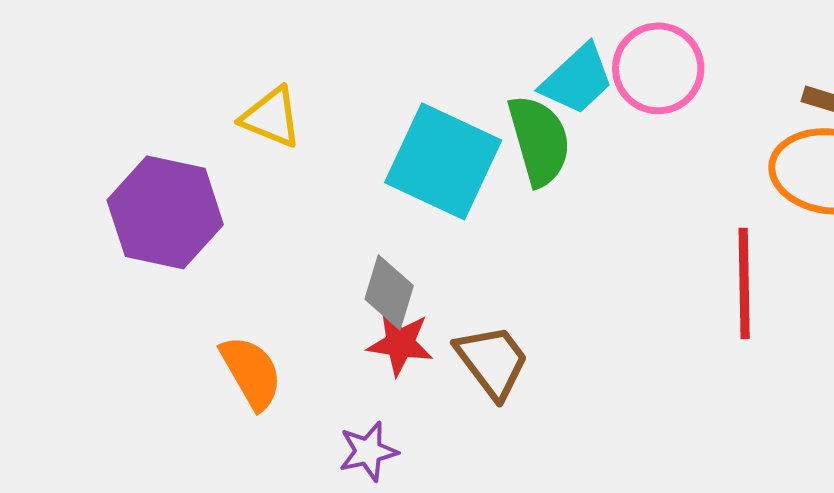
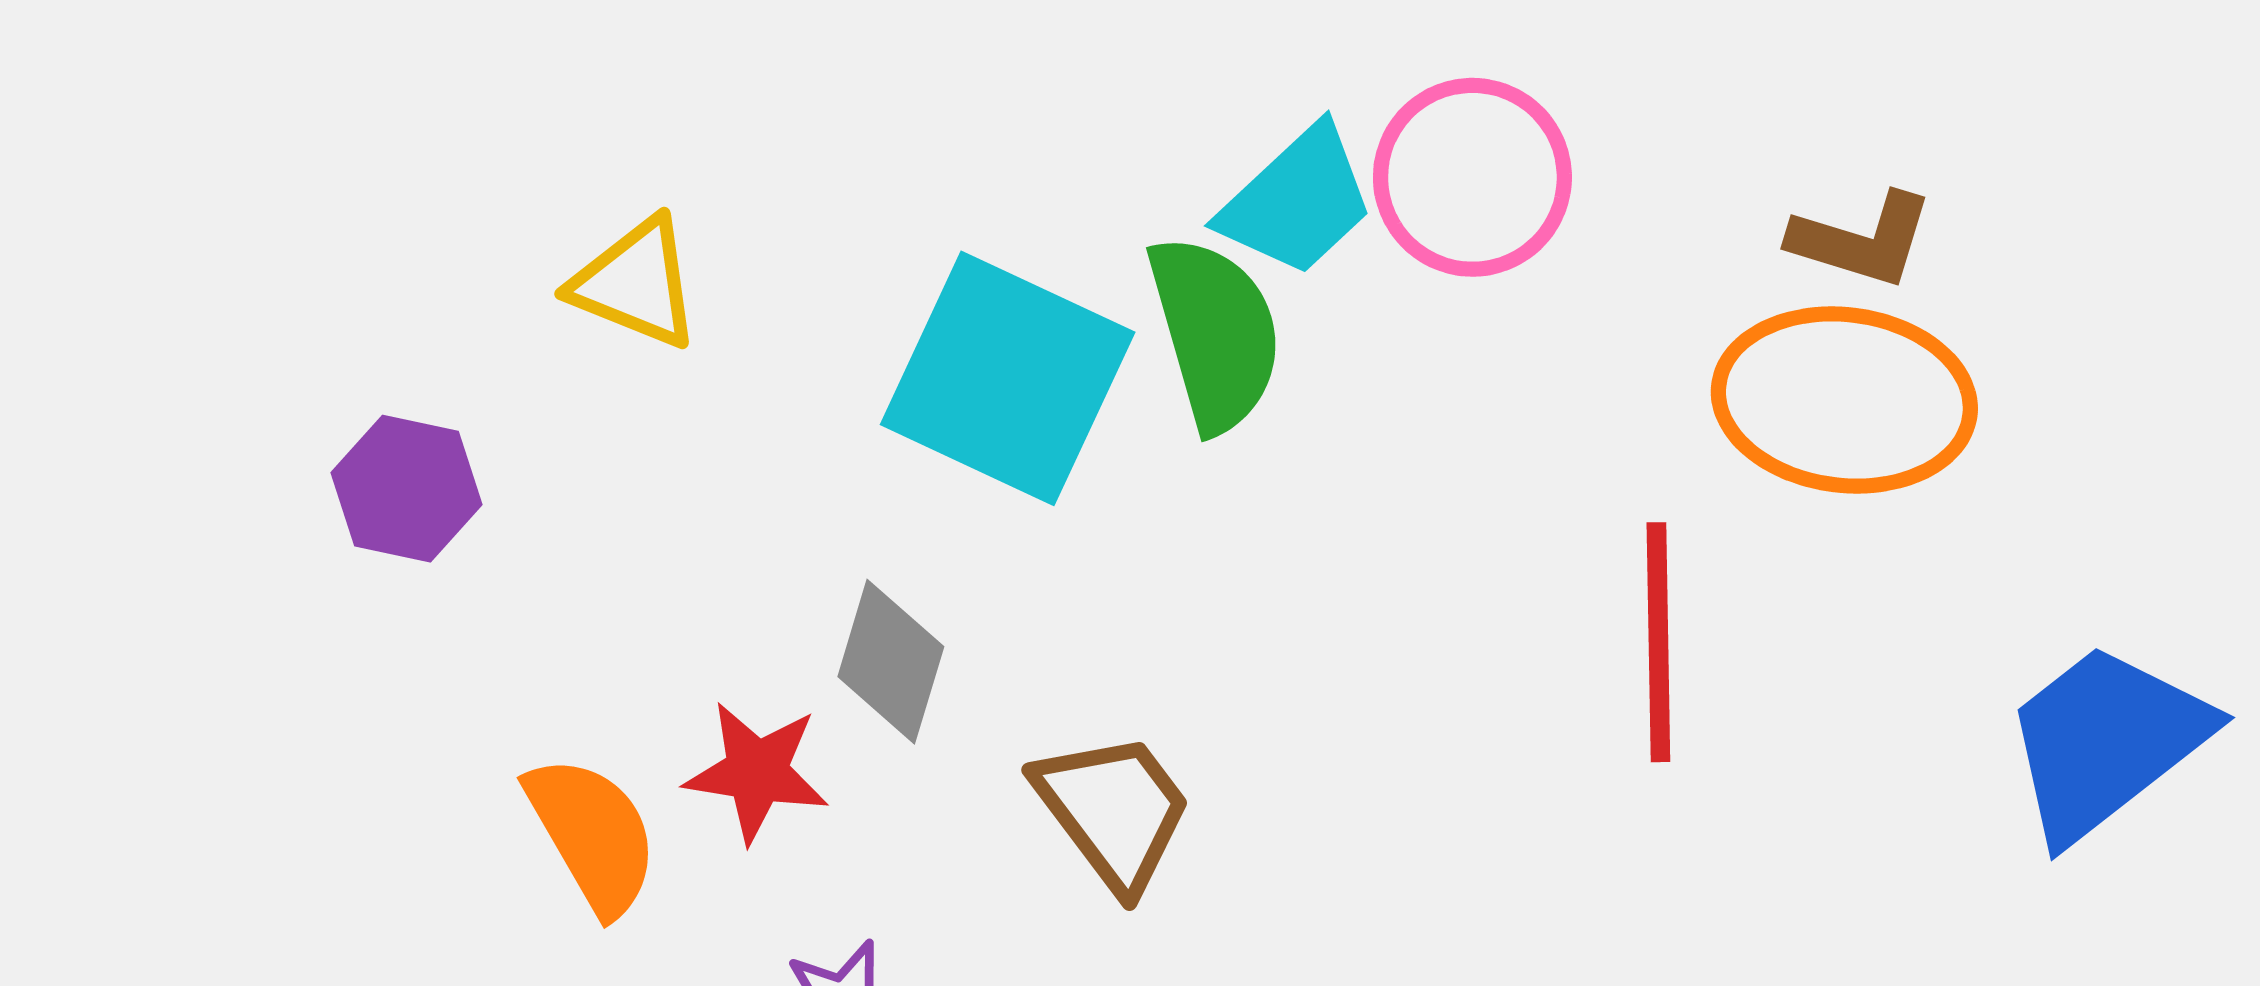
purple hexagon: (165, 212) -> (406, 489), size x0.6
red star: (400, 343) -> (757, 772), moved

